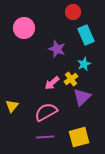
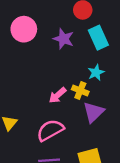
purple star: (57, 49) -> (63, 39), moved
yellow cross: (71, 79) -> (80, 91), turned -32

